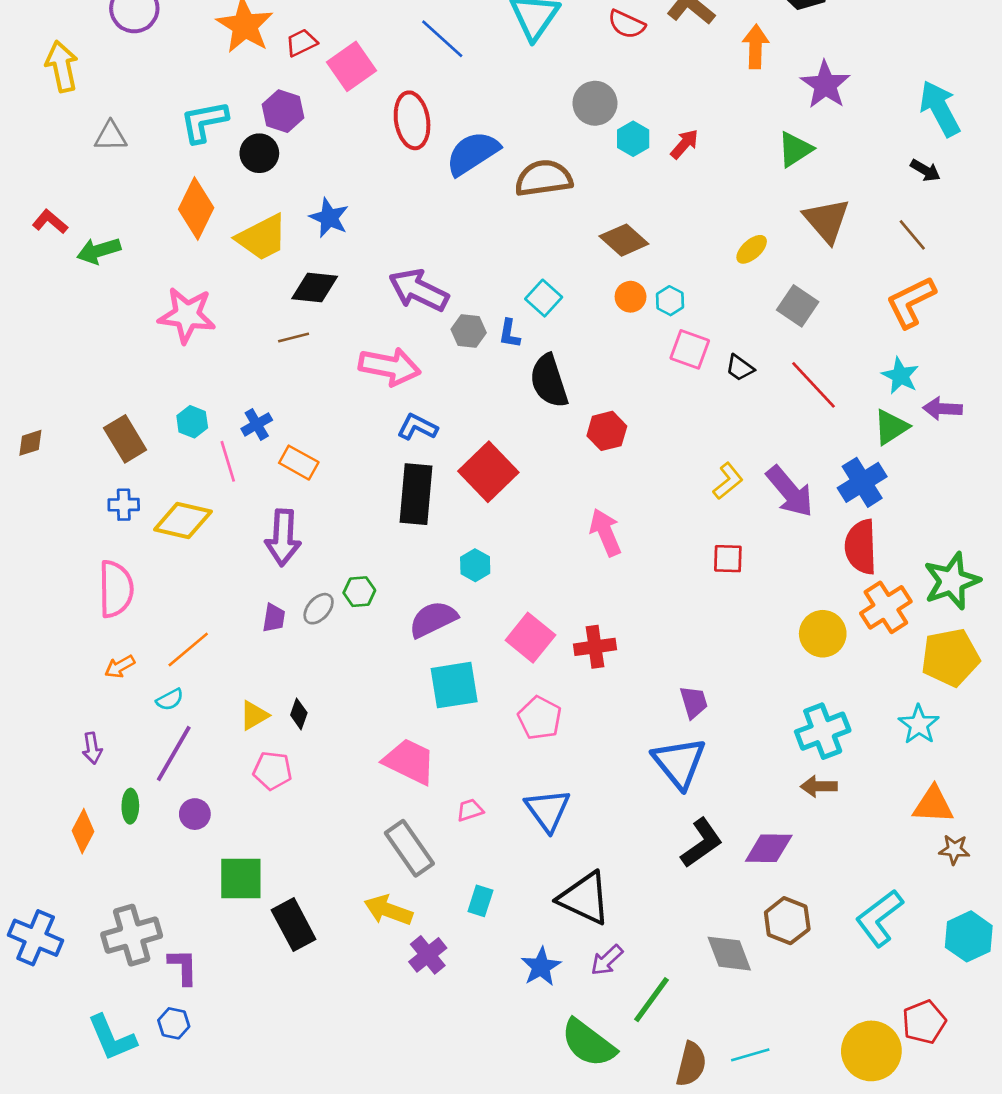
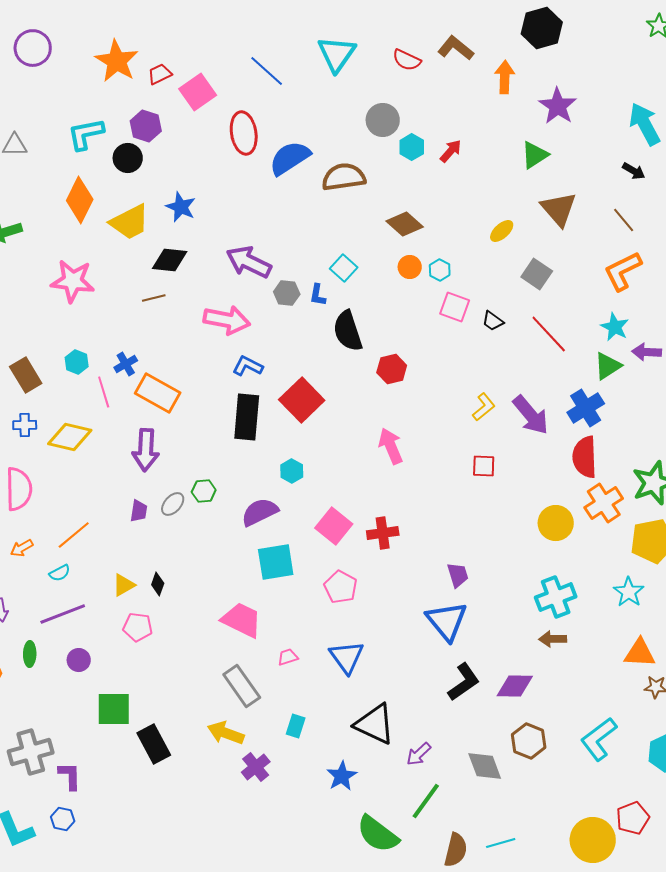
orange rectangle: (299, 463) -> (158, 393), size x1.5
purple line: (174, 753) -> (63, 614), turned 39
purple arrow: (607, 960) -> (419, 754), moved

